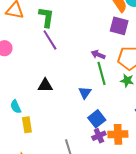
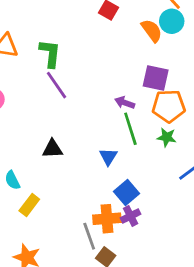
purple square: (119, 26) -> (156, 78), moved
yellow rectangle: (27, 125) -> (29, 205), turned 49
orange cross: (118, 134) -> (107, 219), moved

